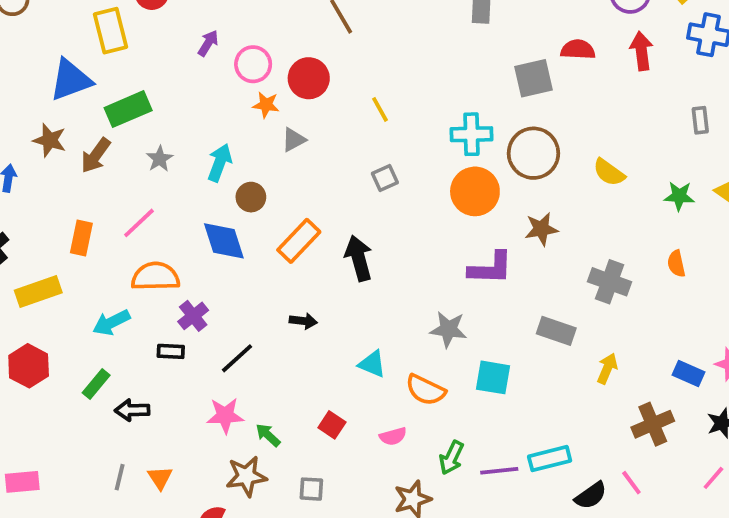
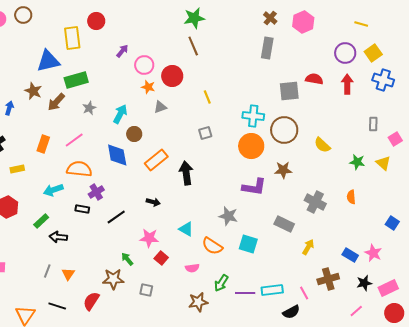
yellow rectangle: (38, 292) -> (17, 169), size x0.6
pink star: (225, 416) -> (149, 238), moved
pink line: (631, 483) -> (304, 293), moved

